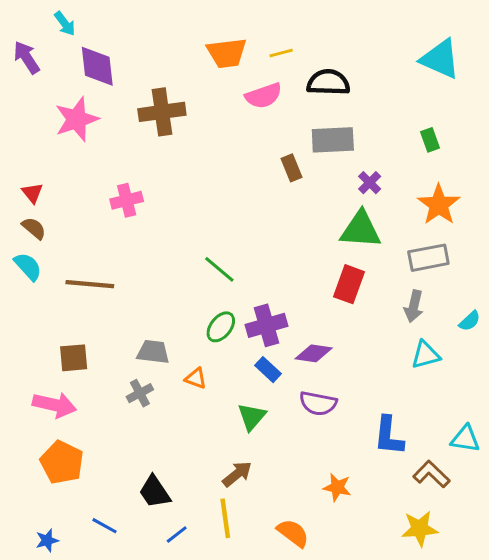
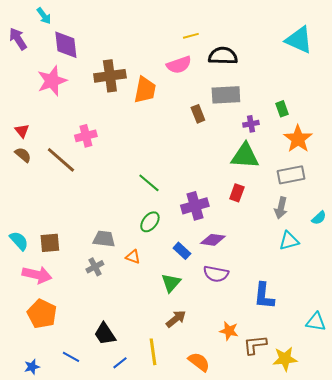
orange trapezoid: (227, 53) -> (145, 90), moved, turned -72
green rectangle: (430, 140) -> (282, 109), moved
purple cross: (370, 183) -> (251, 124), turned 35
cyan semicircle: (28, 266) -> (19, 241), moved
brown line: (90, 284) -> (61, 160), moved, turned 36
red rectangle: (349, 284) -> (237, 193), size x0.7
purple cross: (266, 325) -> (195, 206), moved
cyan triangle: (465, 439) -> (316, 322), moved
brown arrow: (237, 474) -> (176, 319), moved
brown L-shape: (431, 474) -> (255, 345), moved, turned -50

